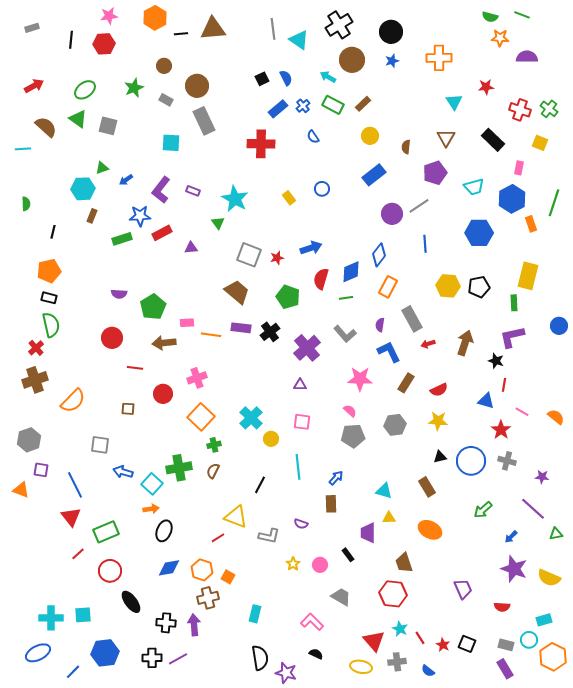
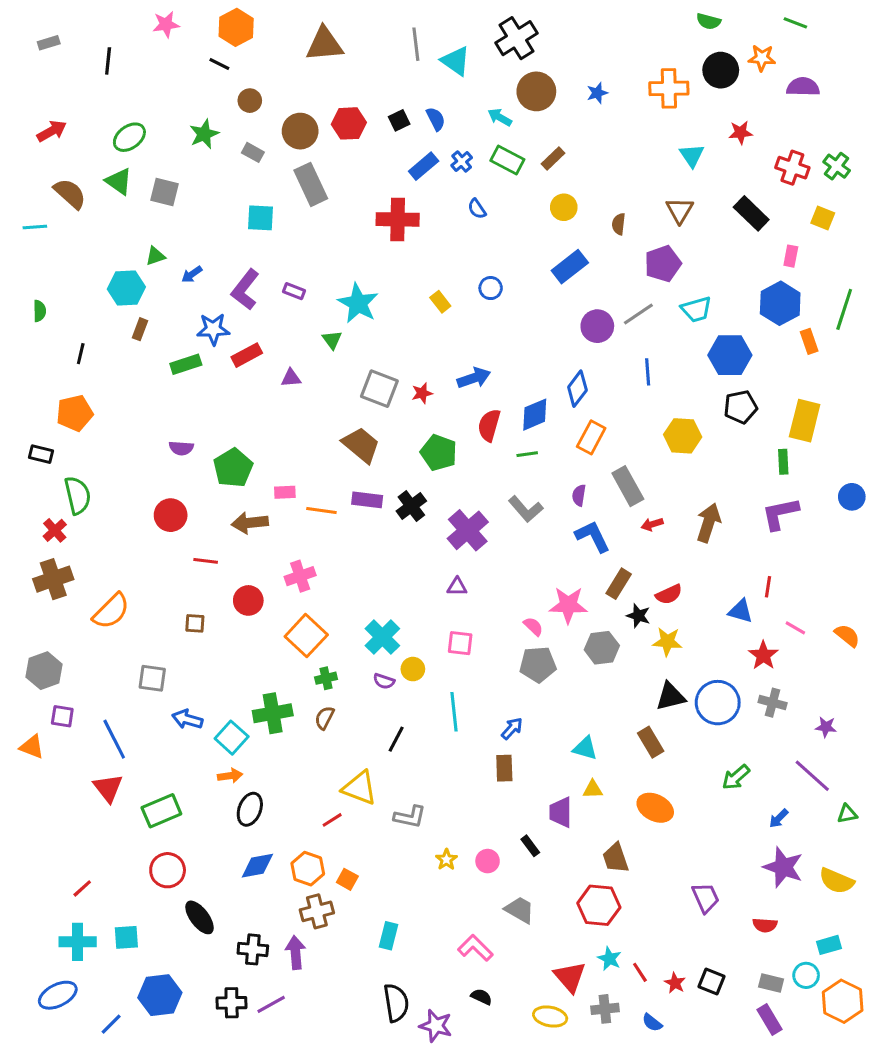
green semicircle: (490, 17) -> (709, 21), moved
black circle: (391, 32) -> (721, 70), moved
black line: (181, 34) -> (219, 64), moved, turned 32
red hexagon: (104, 44) -> (349, 123), moved
cyan trapezoid: (474, 187) -> (696, 309), moved
black pentagon: (479, 287) -> (741, 407), moved
black rectangle: (49, 298) -> (41, 454), moved
black star: (496, 361) -> (638, 616), moved
pink star: (360, 379) -> (568, 605), moved
black triangle: (440, 457) -> (670, 696), size x1.5
purple semicircle: (301, 524) -> (384, 681), moved
red line: (78, 554) -> (82, 888), moved

